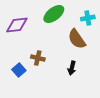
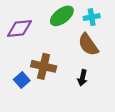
cyan cross: (88, 18) -> (92, 17), moved
brown cross: (38, 58) -> (44, 66), size x1.5

